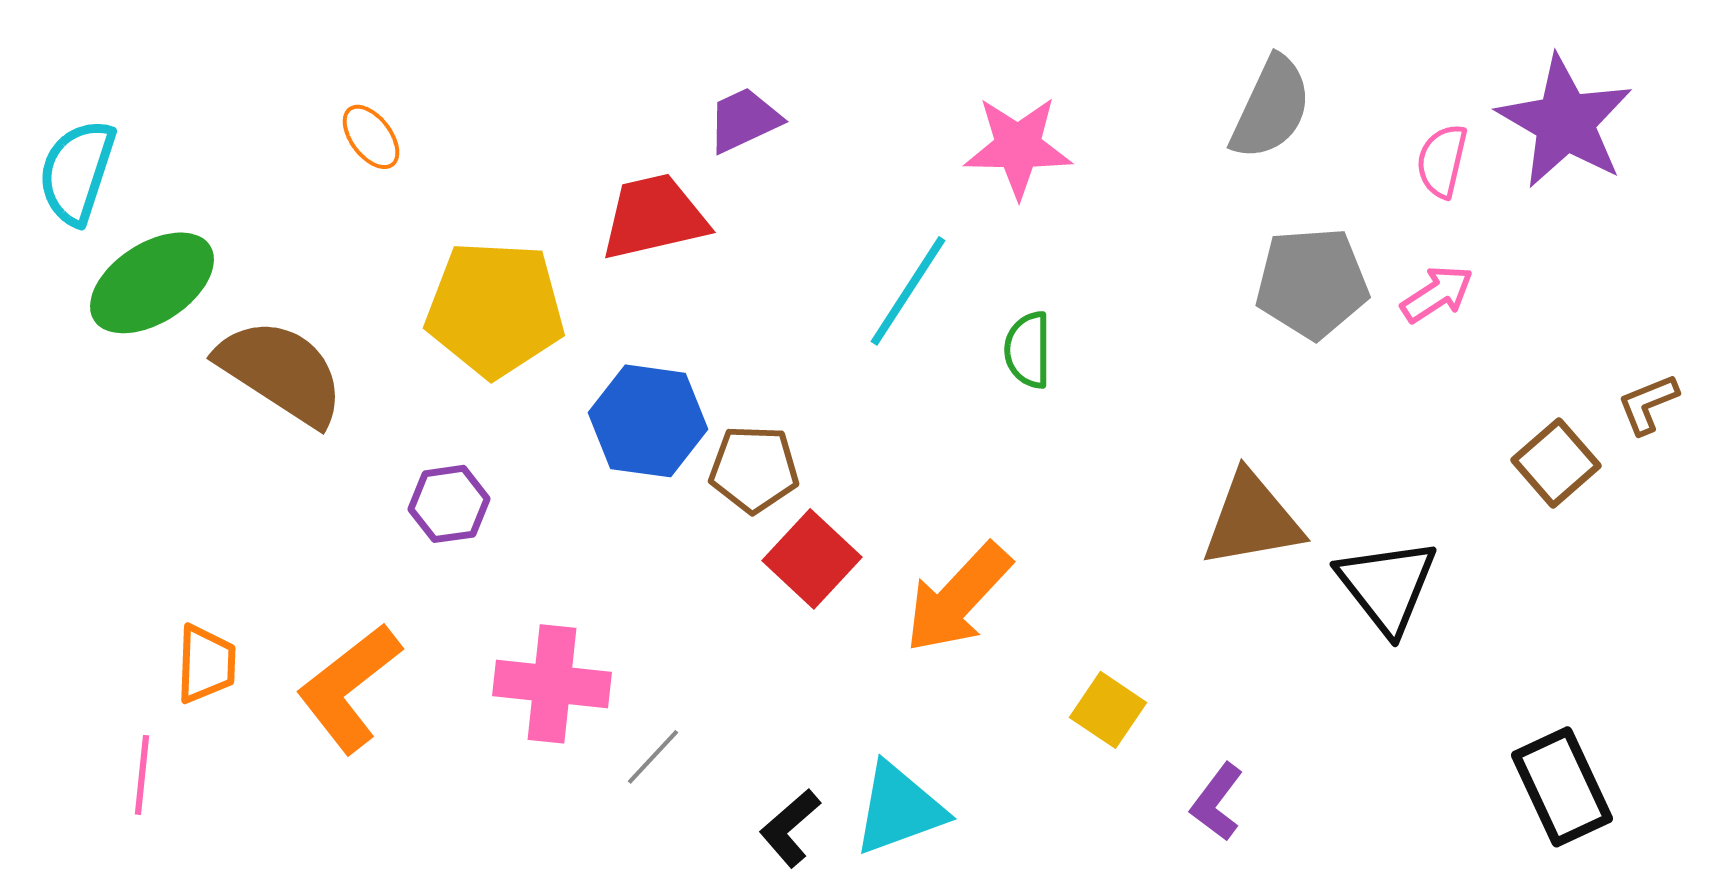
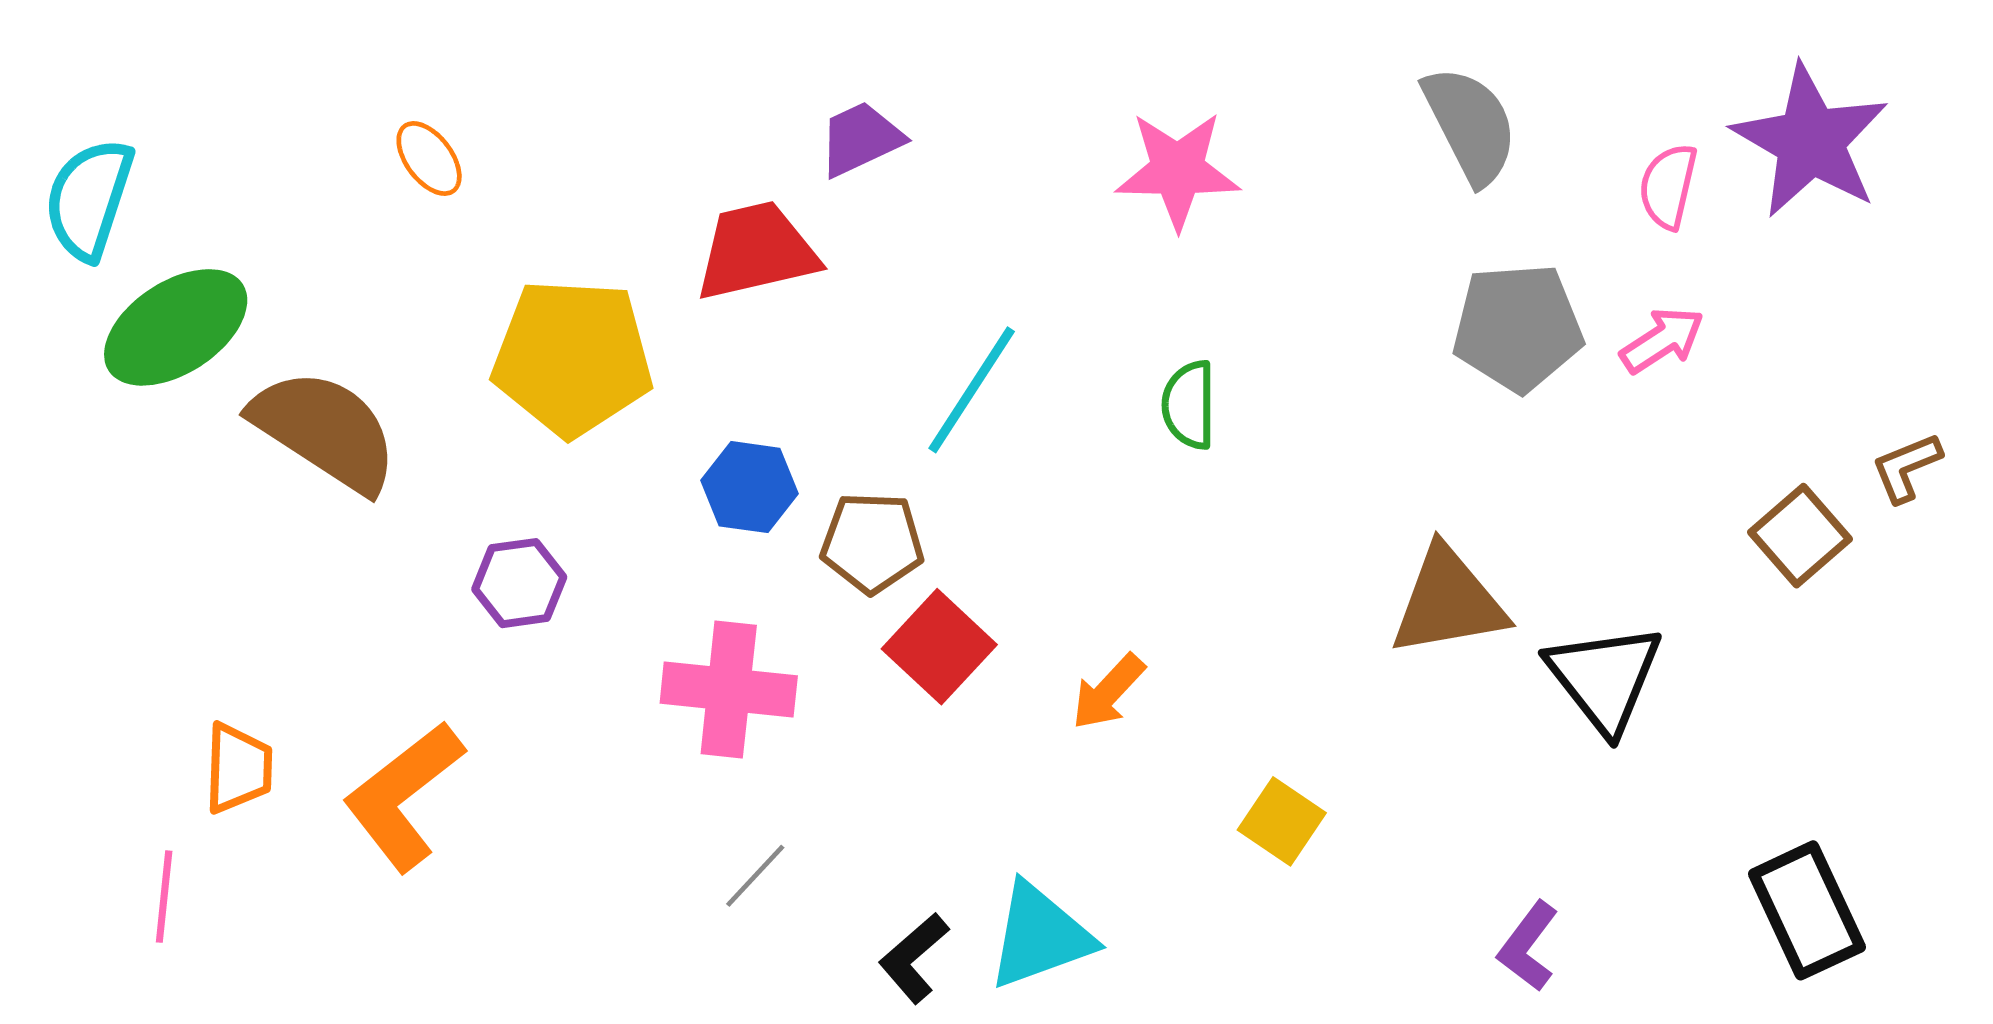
gray semicircle: (1271, 108) -> (1470, 125), turned -52
cyan line: (908, 291) -> (972, 390), moved
blue hexagon: (648, 421) -> (750, 487), size x0.7
orange arrow: (958, 598) -> (1108, 692), size x0.6
pink cross: (552, 684) -> (729, 690), moved
purple L-shape: (1217, 802) -> (1528, 946), moved

